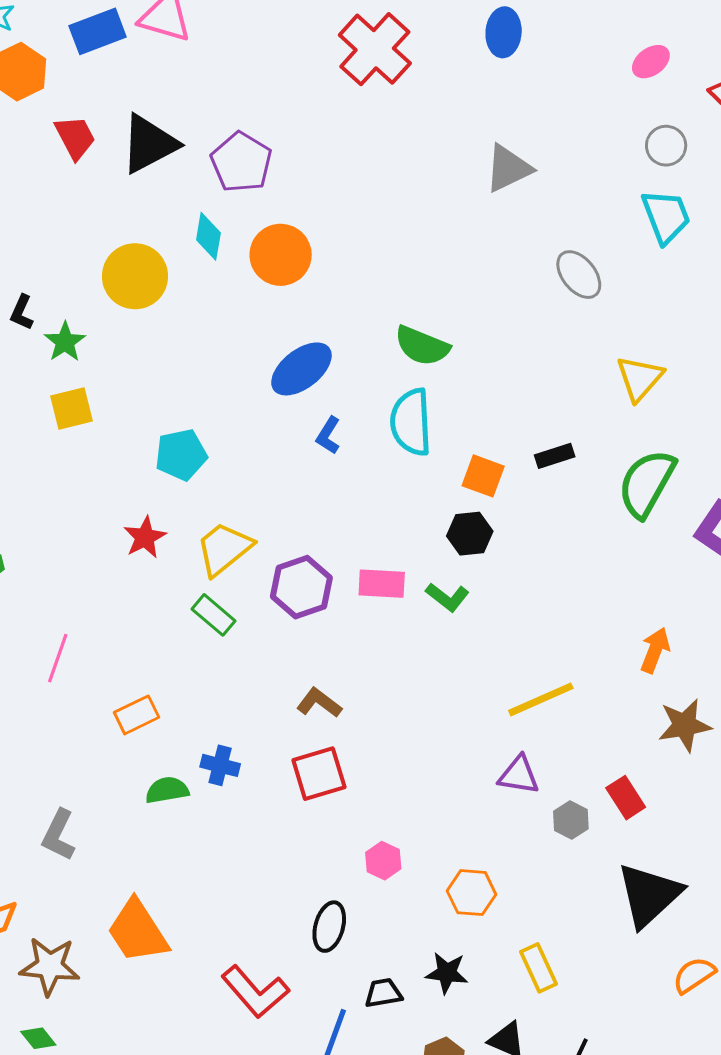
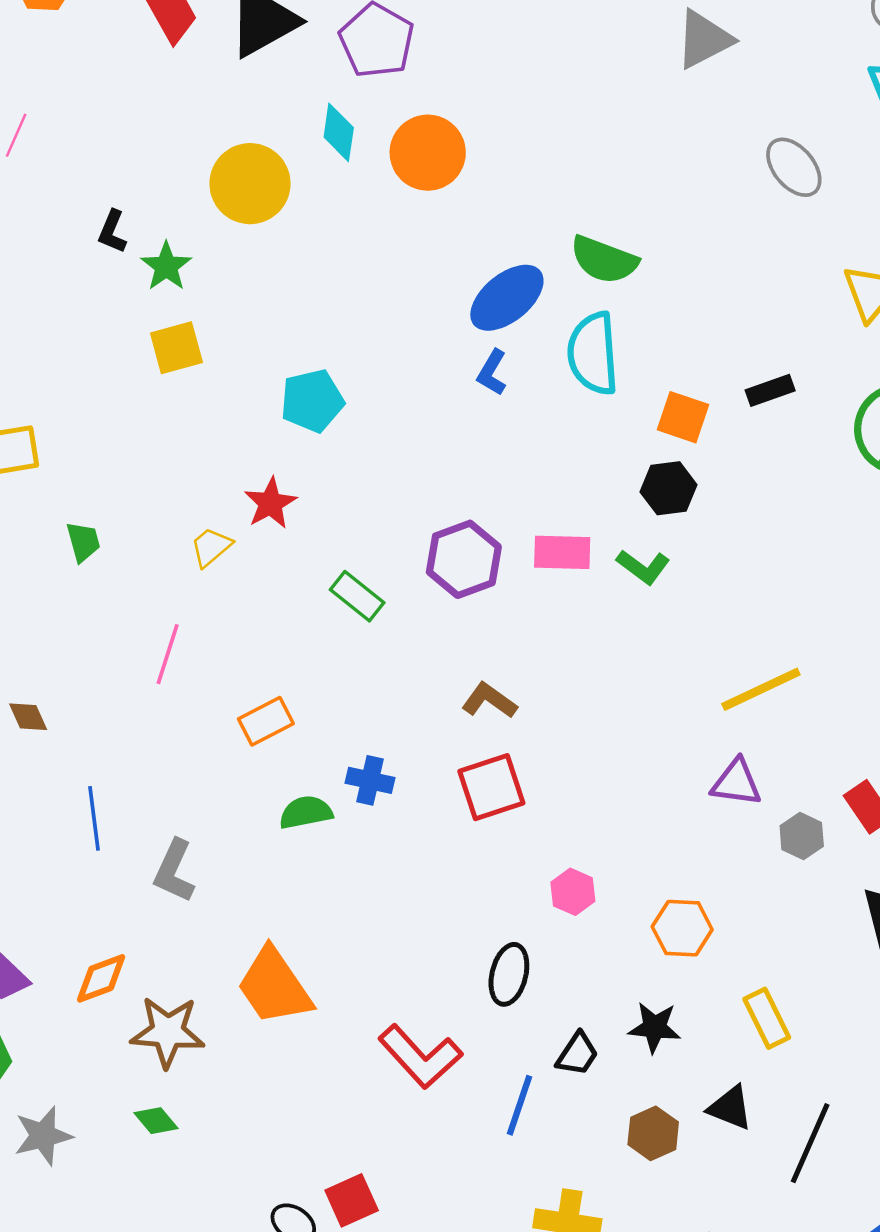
blue ellipse: (301, 369) -> (507, 298), moved
yellow trapezoid: (224, 549) -> (211, 547), moved, size x0.6
black trapezoid: (383, 993) -> (577, 1054), turned 135

